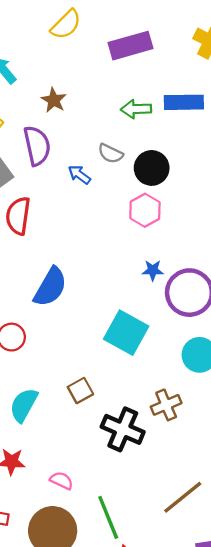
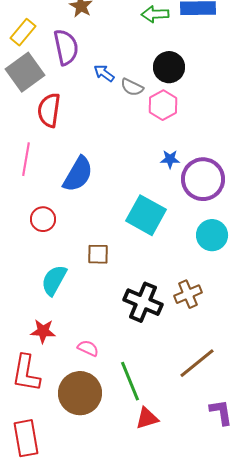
gray semicircle: (110, 154) -> (132, 87), moved
brown square: (80, 390) -> (98, 254), moved, turned 30
brown cross: (166, 405) -> (188, 294), moved

